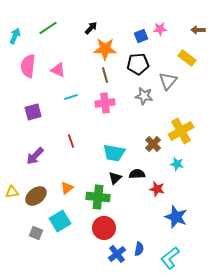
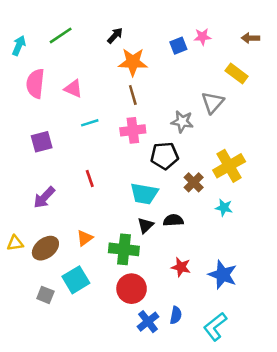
black pentagon: (138, 64) -> (164, 156), moved
red star: (157, 189) -> (181, 267), moved

